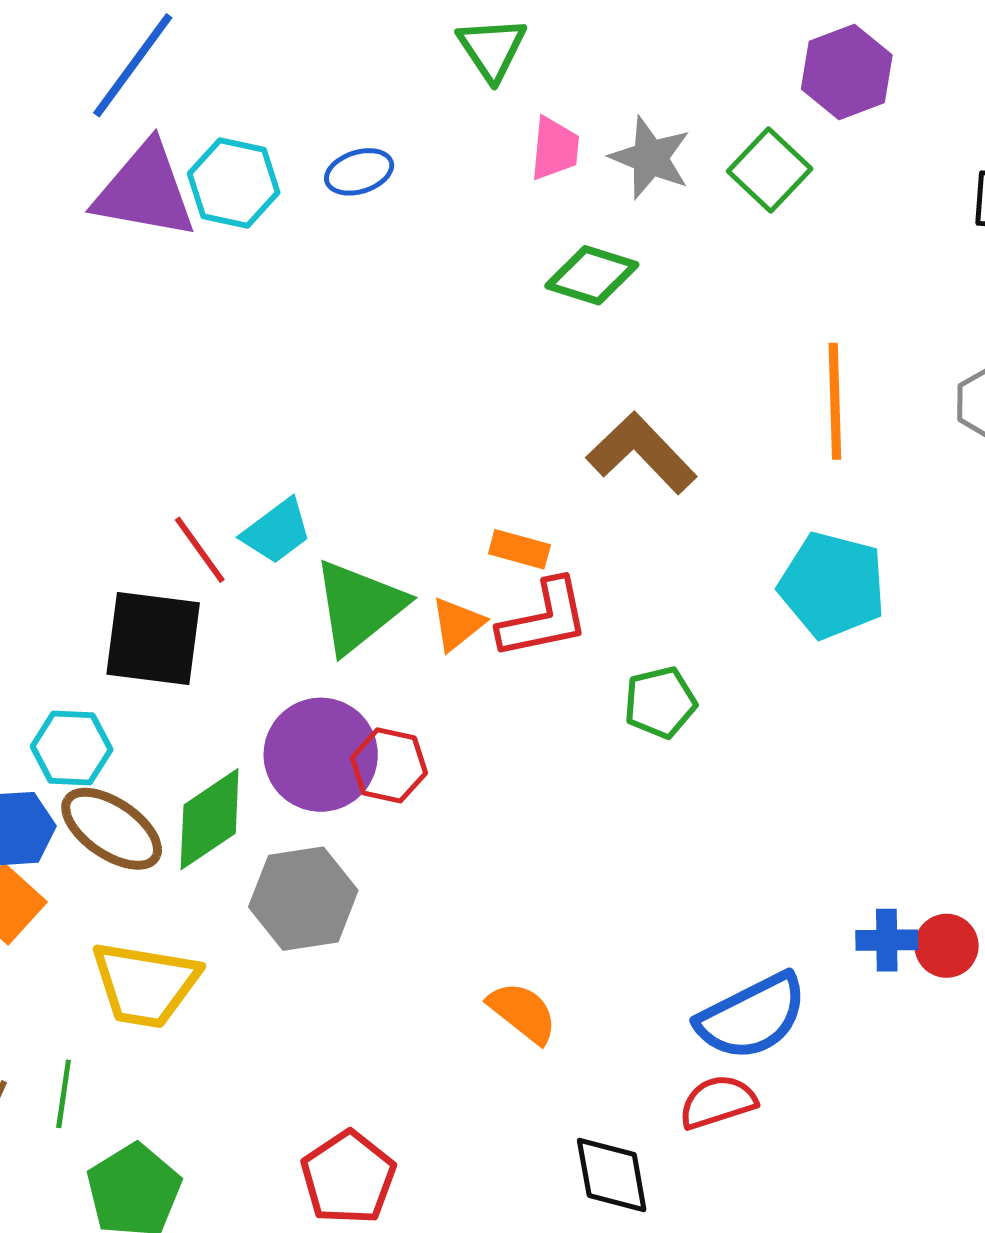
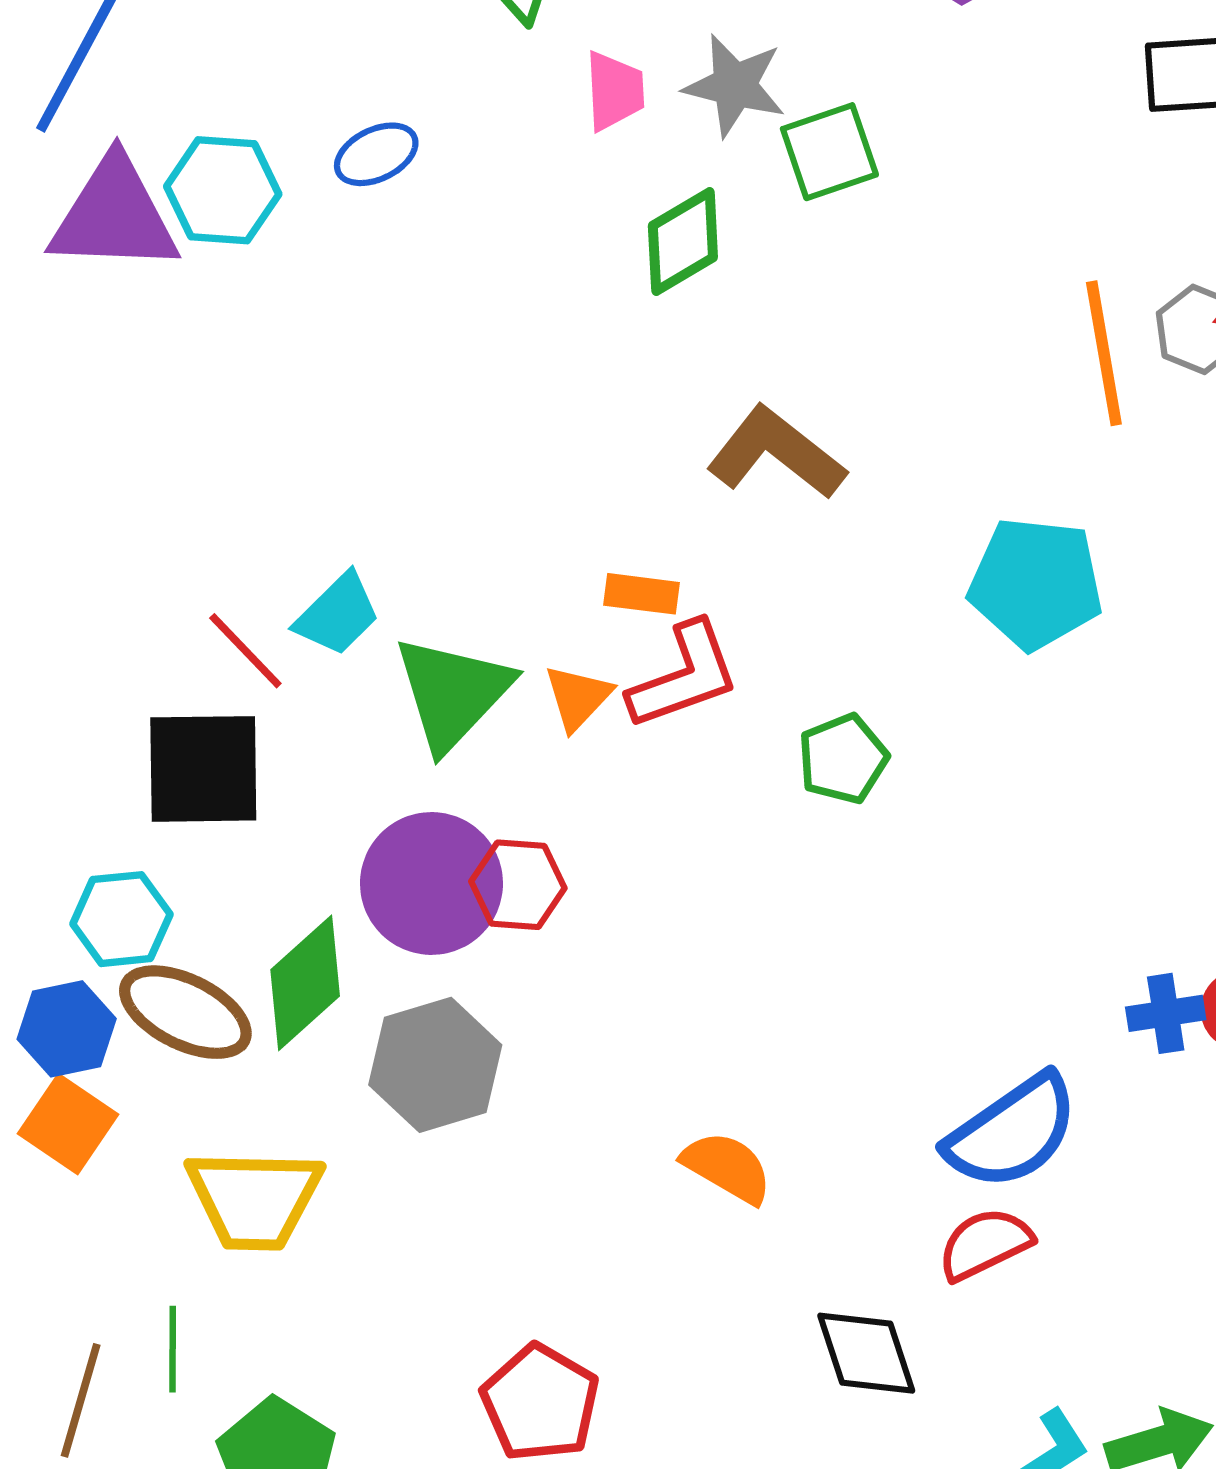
green square: (770, 170) -> (829, 152), moved, turned 36
green diamond: (592, 275) -> (683, 241), turned -40
orange line: (835, 401) -> (1104, 353), moved

